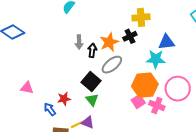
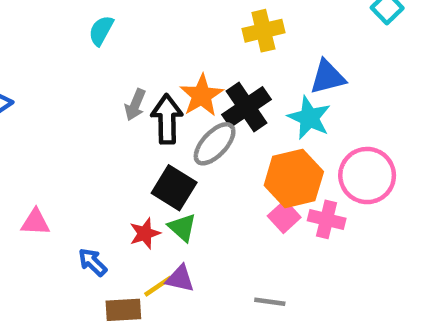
black cross: (130, 36) -> (246, 107), moved, size x1.5
gray arrow: (79, 42) -> (135, 105), turned 32
black arrow: (92, 50) -> (167, 119), size x1.5
cyan star: (156, 59) -> (309, 118), turned 30
red star: (64, 99) -> (145, 233), moved

